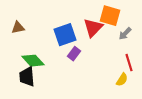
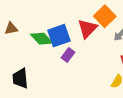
orange square: (110, 16) -> (105, 16), turned 30
green diamond: (33, 61) -> (42, 39), moved

